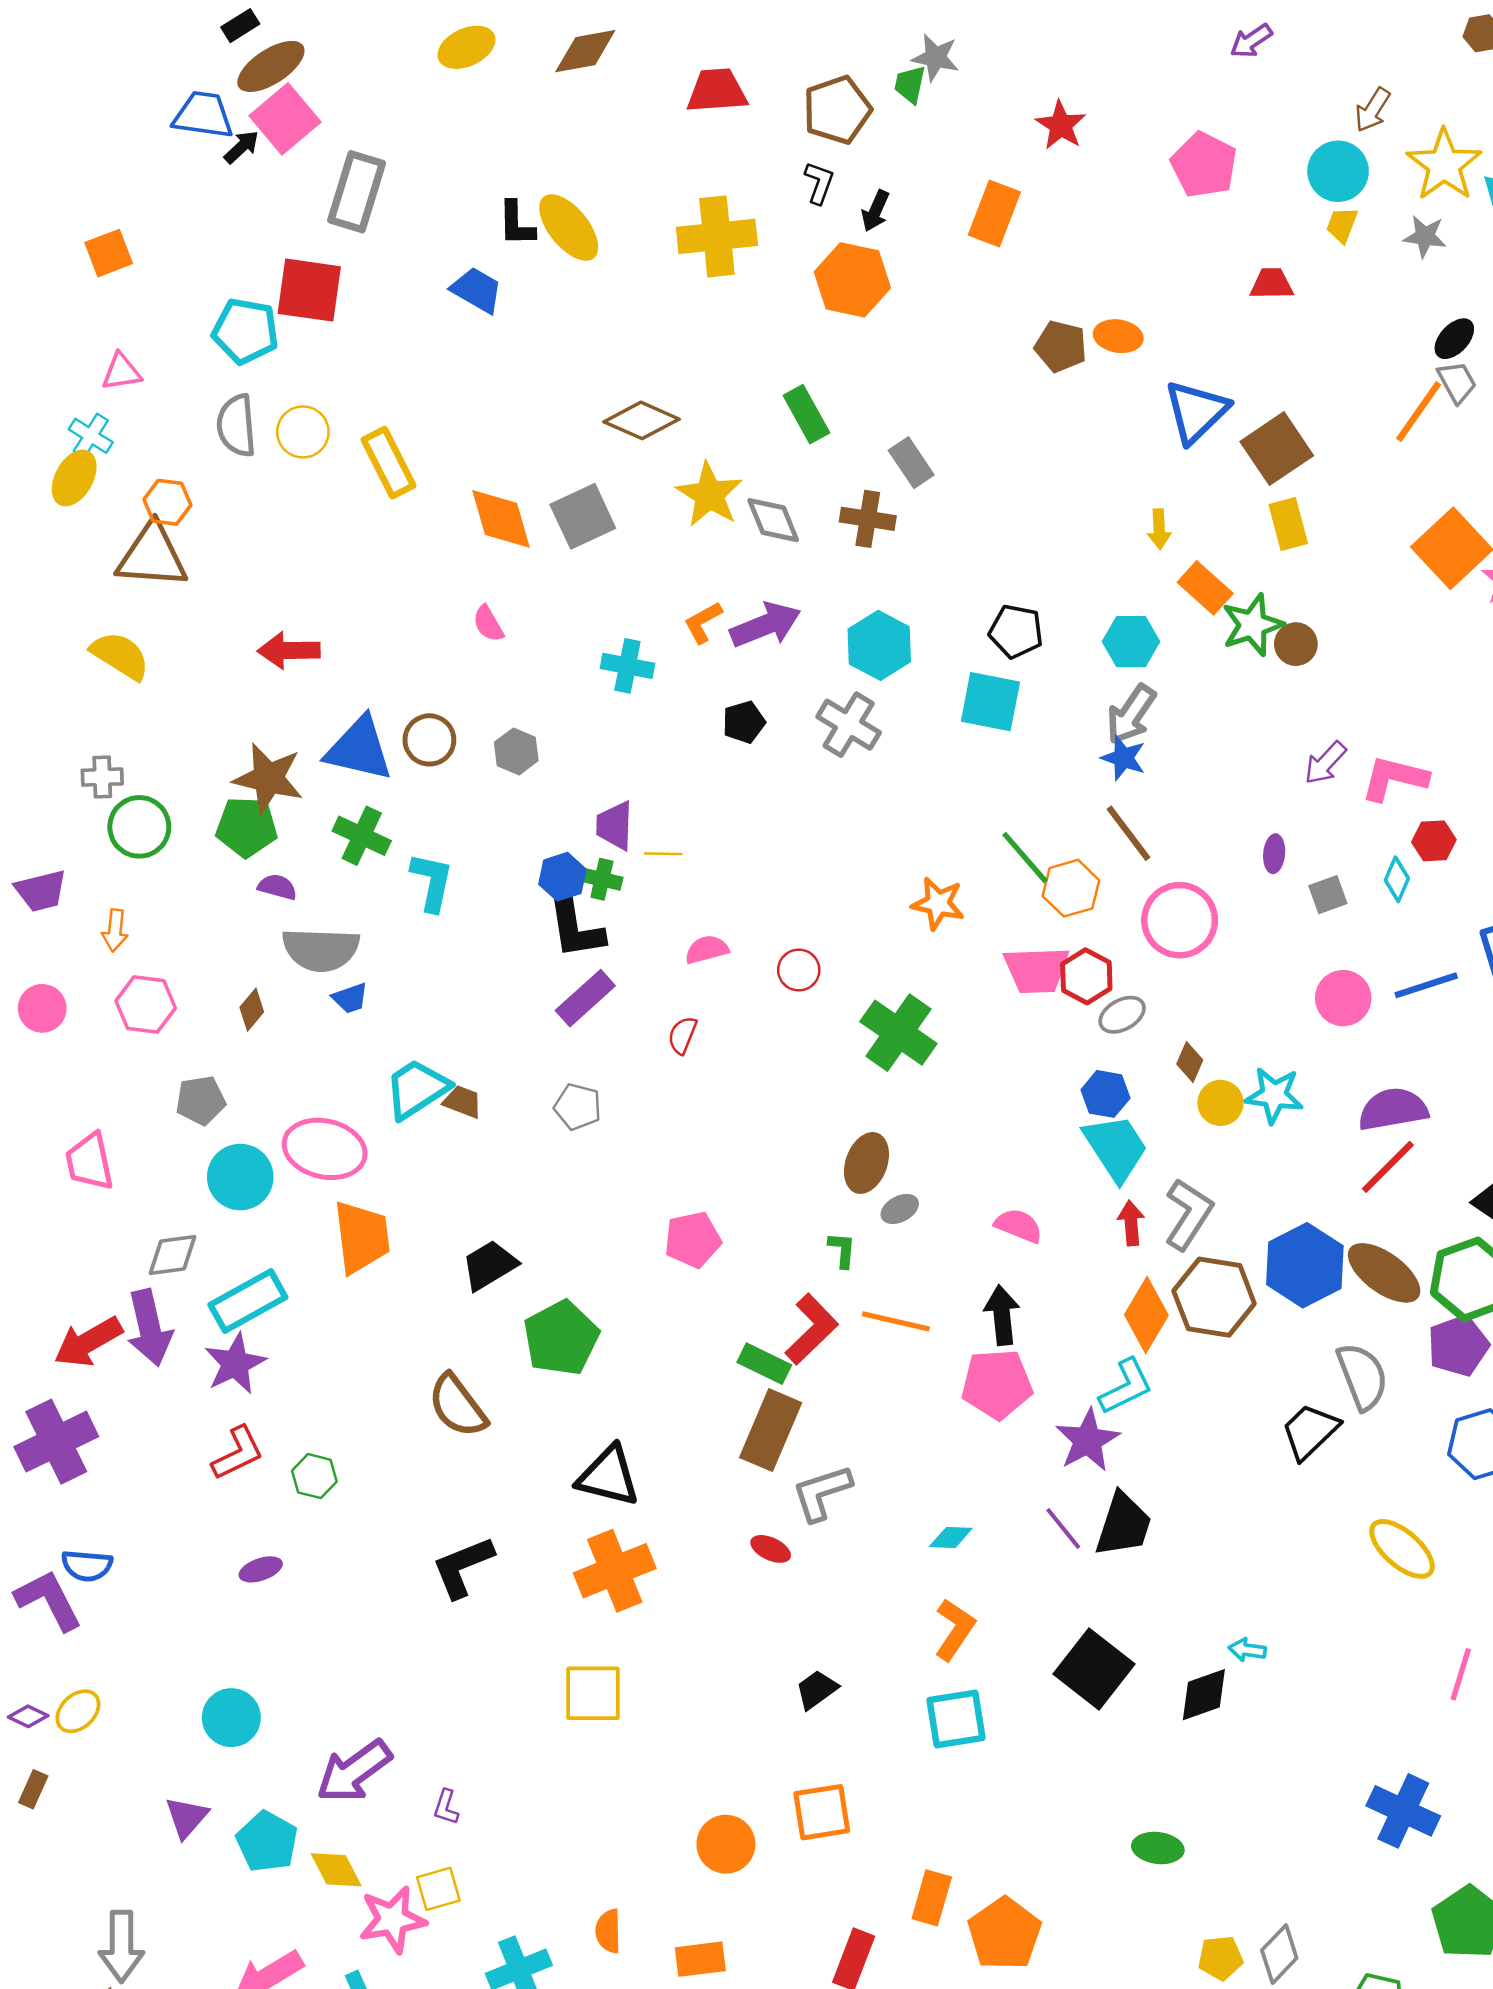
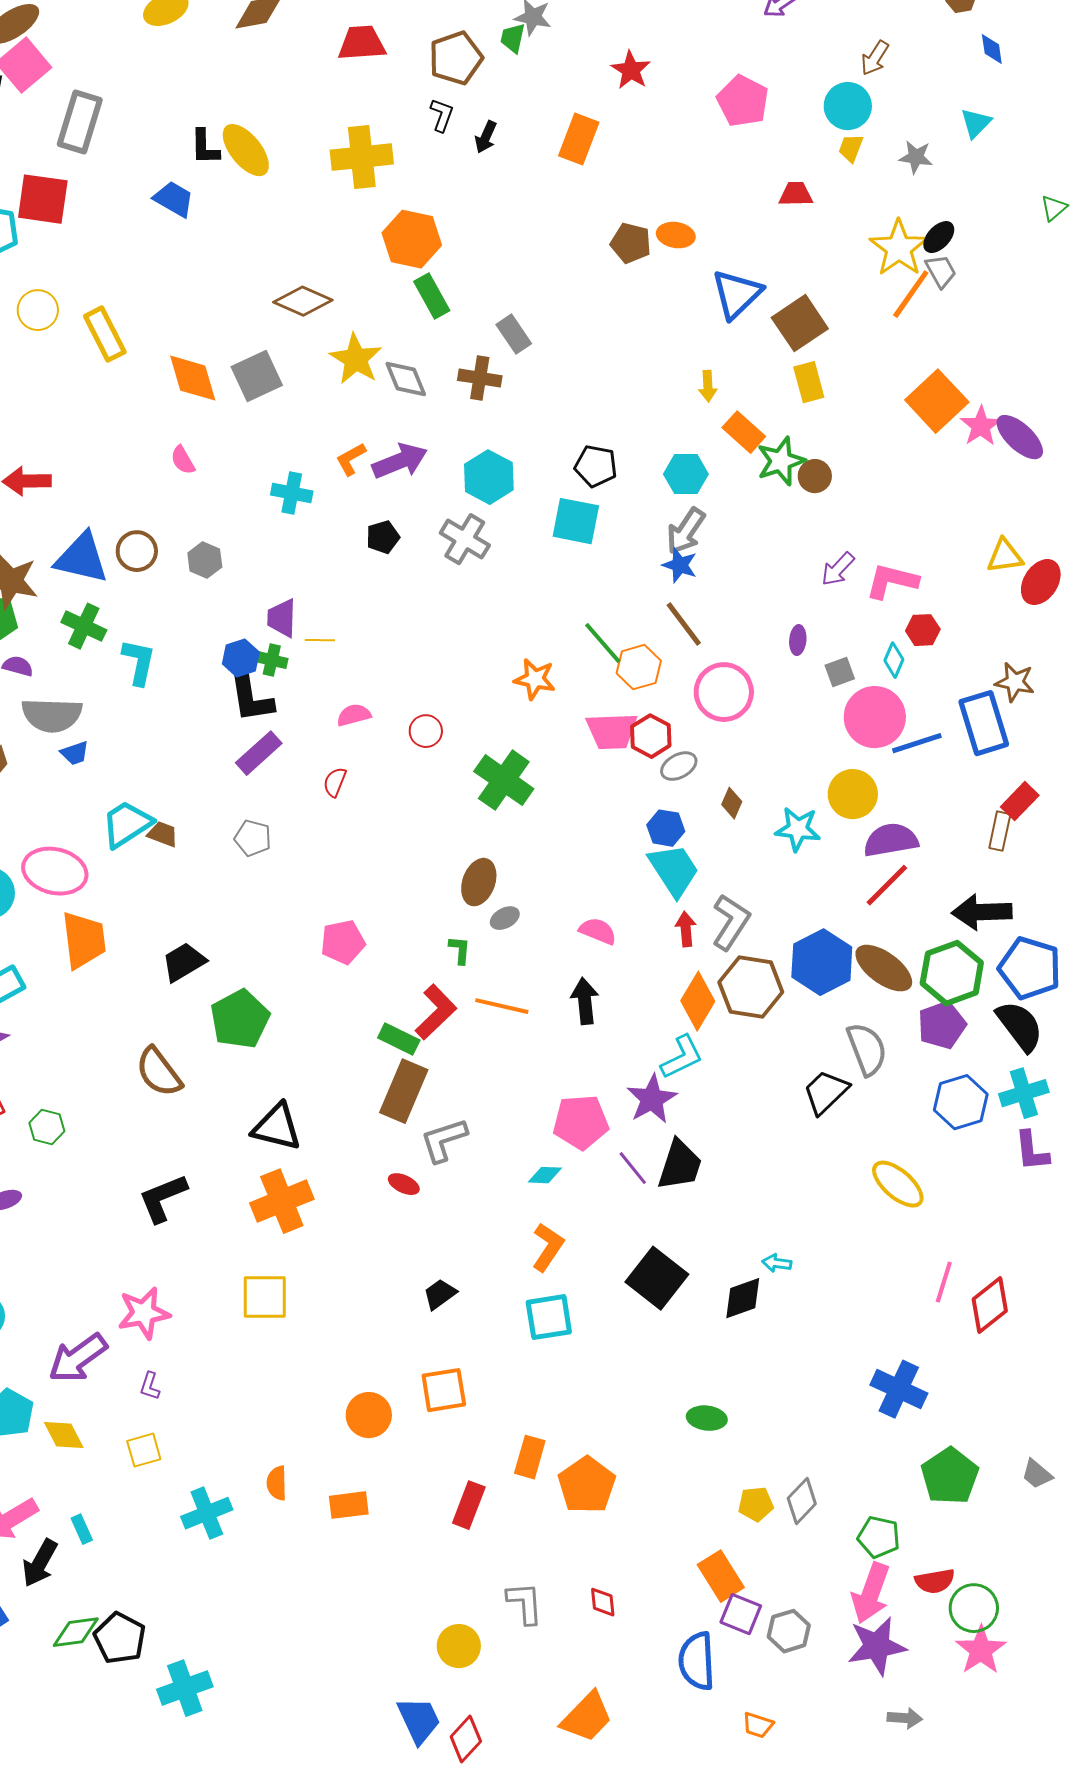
yellow star: (1444, 165) -> (899, 248), moved
orange hexagon: (852, 280) -> (412, 239), moved
pink circle: (1343, 998) -> (875, 717), moved, size x1.4
yellow circle: (1220, 1103) -> (853, 794), moved, size x1.4
pink pentagon: (997, 1384) -> (581, 1122), moved
pink star: (392, 1920) -> (144, 1313), moved

